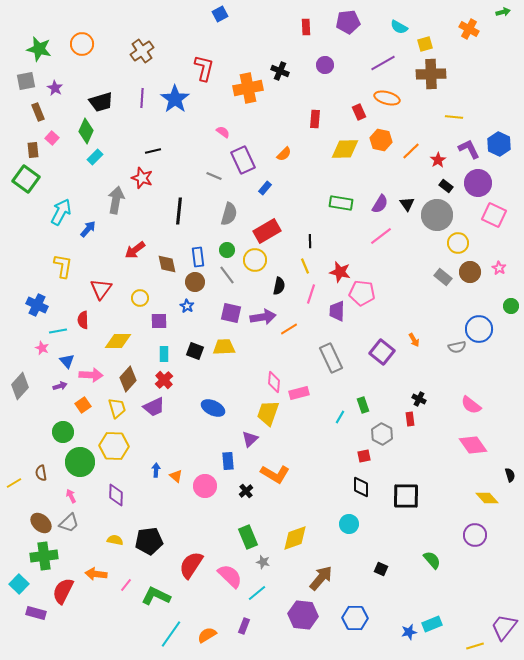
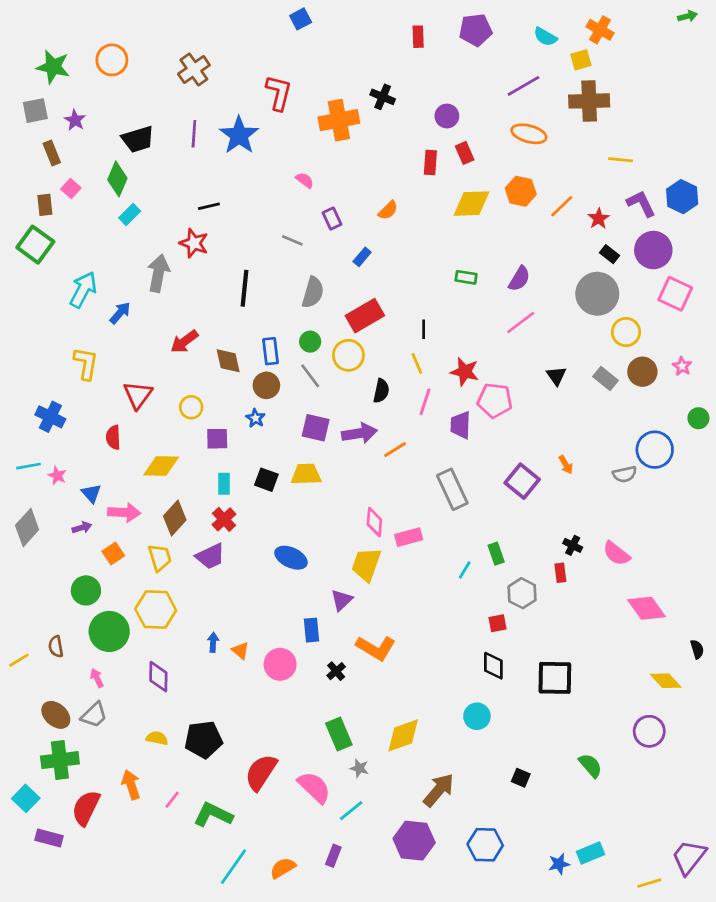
orange cross: (469, 29) -> (600, 30), moved
purple circle: (325, 65) -> (447, 116), moved
red rectangle: (359, 112) -> (465, 153), moved
purple rectangle: (243, 160) -> (332, 219), size x0.6
green rectangle: (341, 203) -> (466, 277), size x0.7
black triangle: (407, 204) -> (556, 376), moved
cyan line: (58, 331) -> (28, 466), moved
pink semicircle: (471, 405) -> (616, 554), moved
orange arrow: (96, 574) -> (131, 785), turned 65

